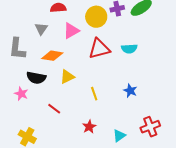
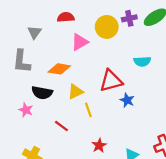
gray triangle: (41, 29) -> (34, 32), moved
red triangle: (99, 49) -> (111, 81), moved
blue star: (130, 91) -> (127, 100), moved
yellow line: (94, 94) -> (88, 110), moved

